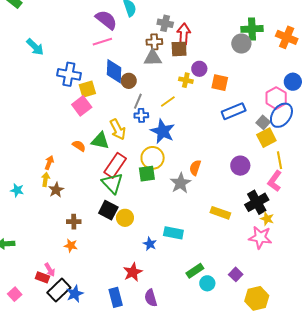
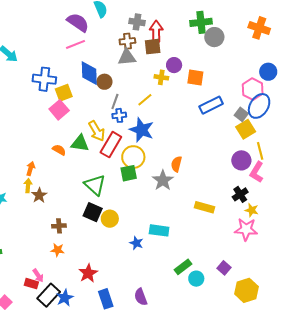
green cross: (252, 29) -> (201, 22), moved
red rectangle: (115, 165) -> (111, 145), moved
purple circle: (240, 166) -> (241, 160), moved
black cross: (257, 202) -> (240, 194), size x0.7
red star: (133, 272) -> (88, 273), moved

